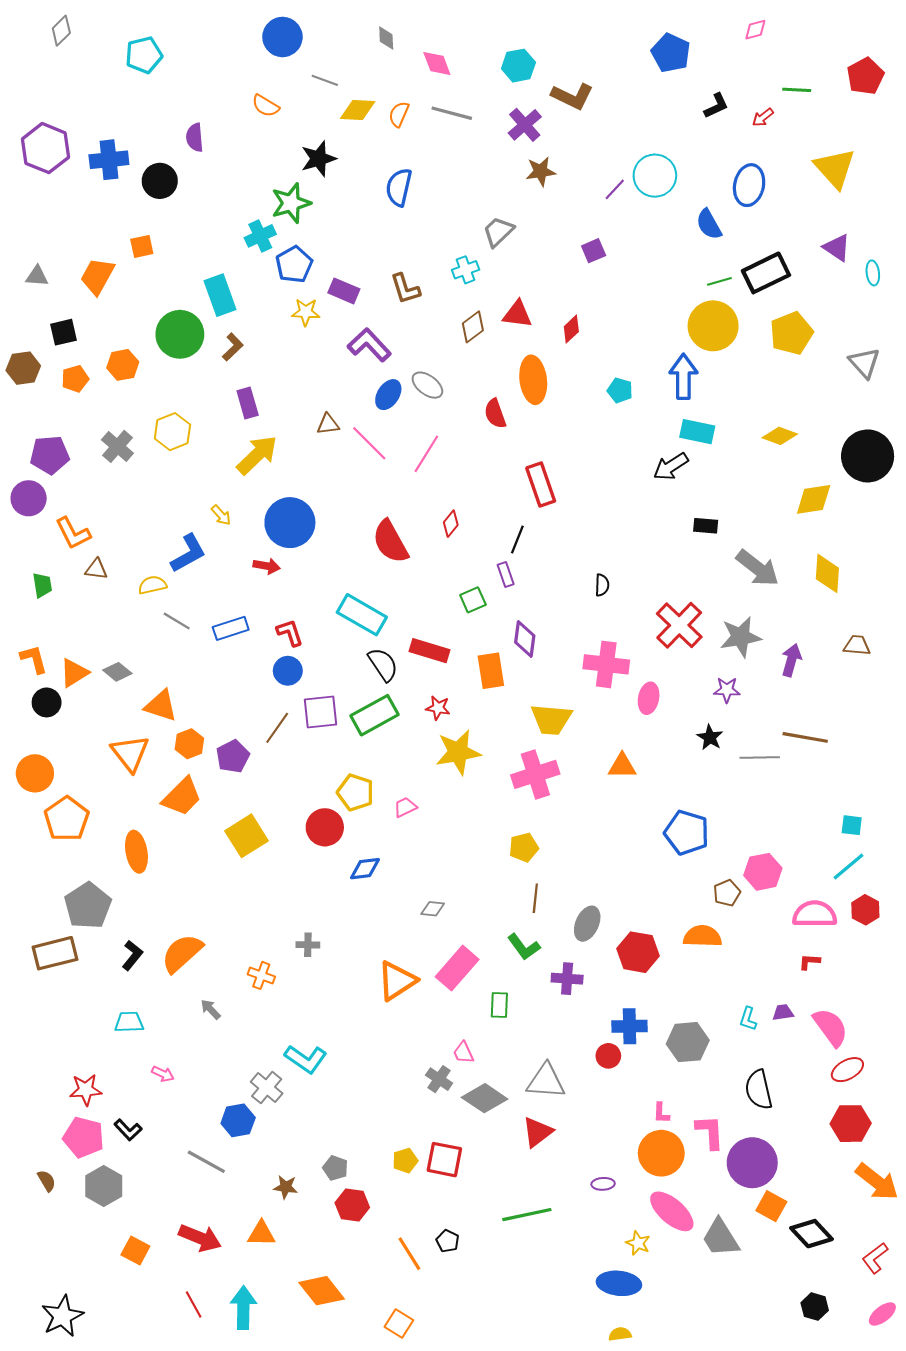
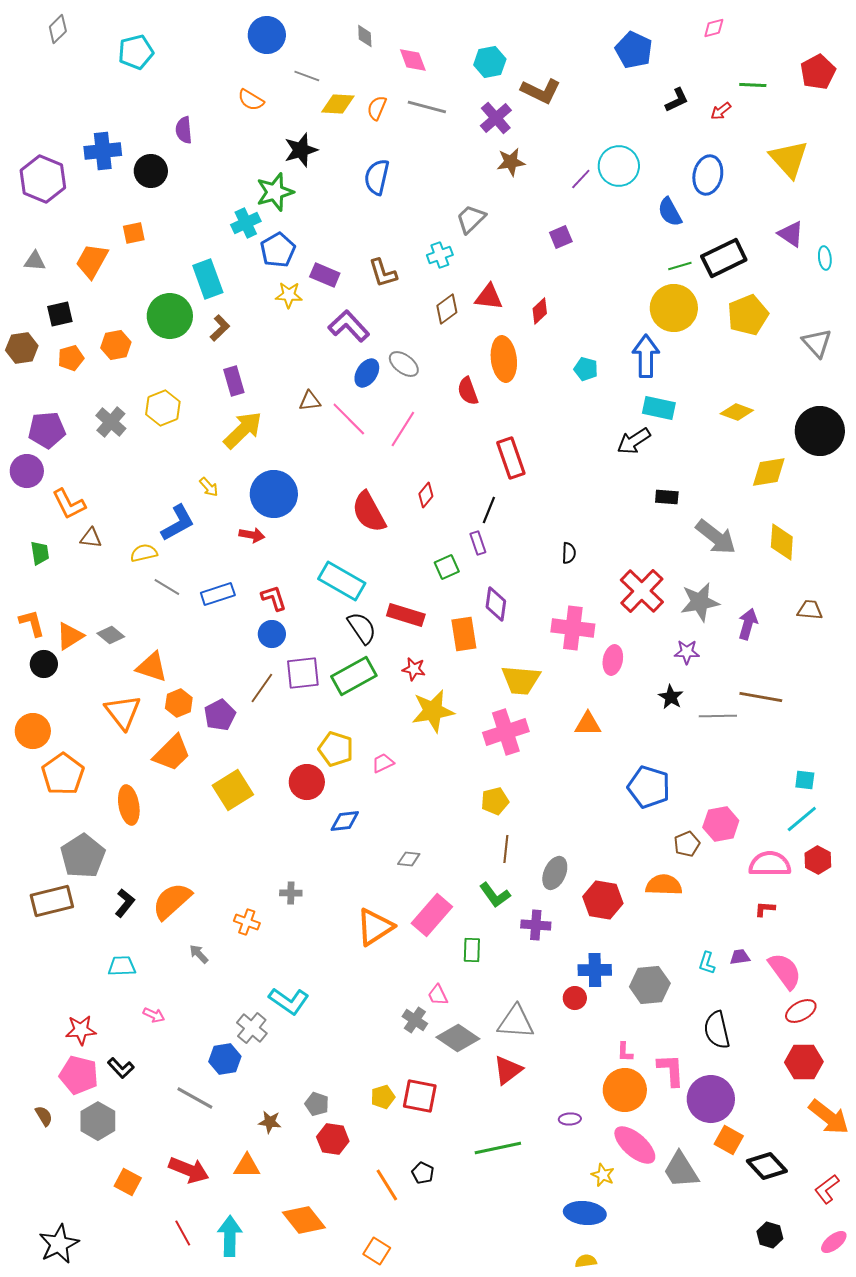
purple hexagon: (45, 148) -> (43, 179), moved

